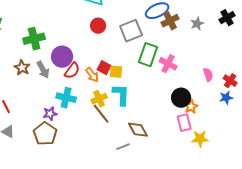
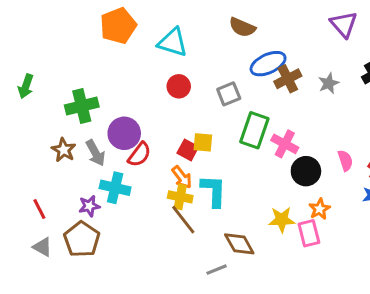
gray square: (131, 31) -> (229, 94), size x0.7
yellow square: (116, 72) -> (203, 142), moved
orange arrow: (92, 75) -> (182, 177), moved
cyan cross: (66, 98) -> (115, 188), moved
black circle: (181, 98) -> (306, 171), moved
yellow cross: (99, 99) -> (180, 197), turned 35
purple star: (50, 114) -> (89, 206), moved
brown pentagon: (45, 134) -> (82, 239), moved
yellow star: (200, 139) -> (282, 220), moved

